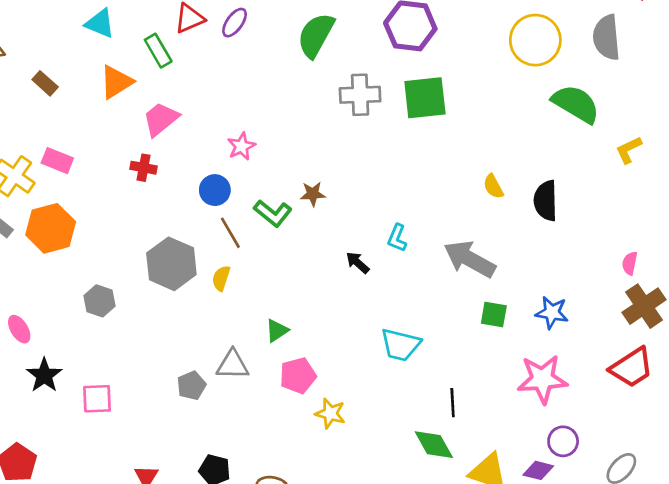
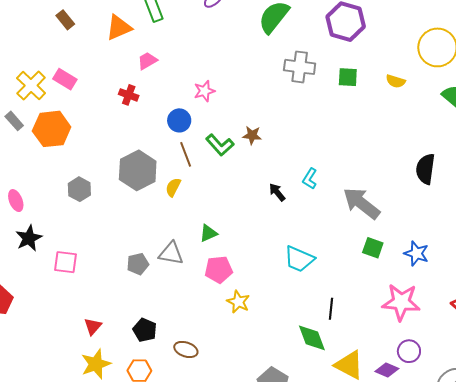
green square: (425, 98) -> (348, 77), size x0.6
pink trapezoid: (161, 119) -> (147, 61), size x0.7
yellow semicircle: (493, 186) -> (396, 81), moved, turned -54

